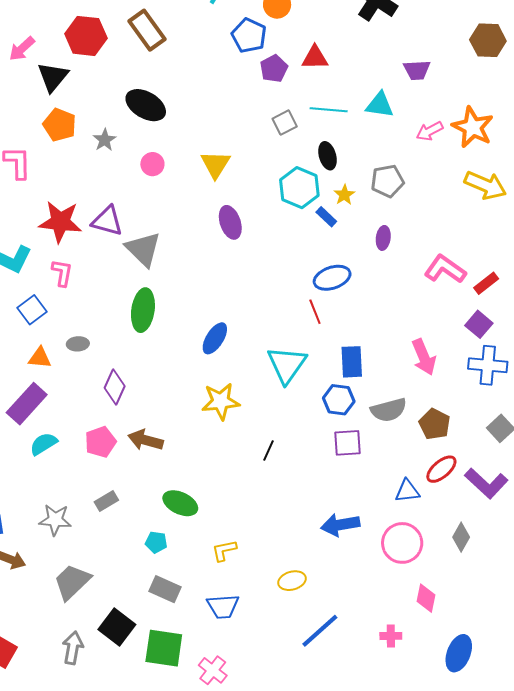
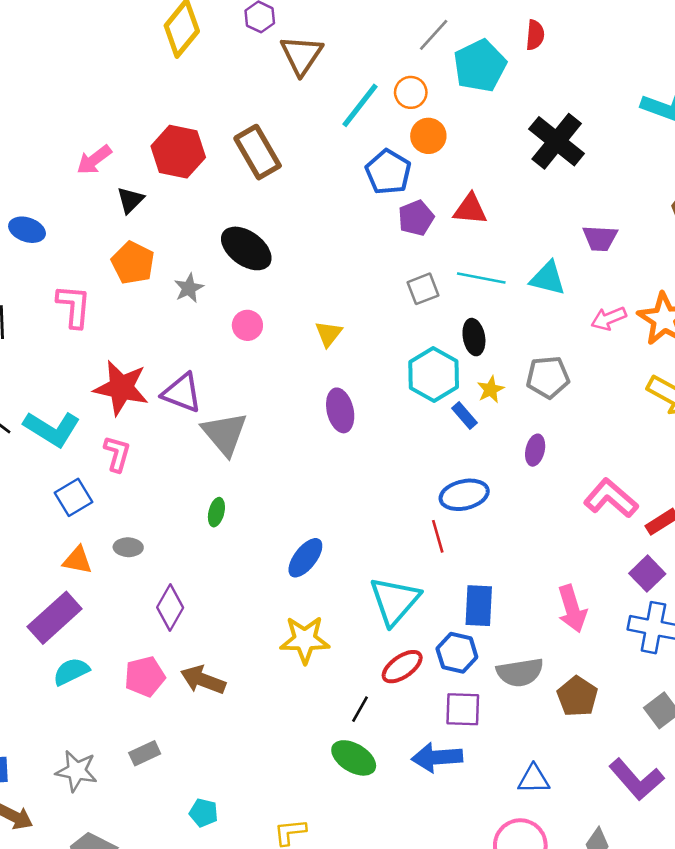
black triangle: (53, 77) -> (130, 200), size x0.7
yellow triangle: (215, 164) -> (329, 334), size x0.7
green ellipse: (143, 310) -> (216, 512), size x0.5
red ellipse: (441, 469) -> (402, 667), moved
green ellipse: (180, 503) -> (354, 758), moved
blue arrow: (340, 525) -> (437, 757), moved

